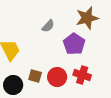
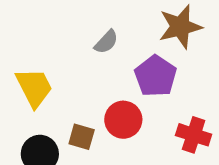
red cross: (82, 75) -> (194, 135), moved
red circle: (57, 77) -> (123, 120), moved

